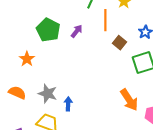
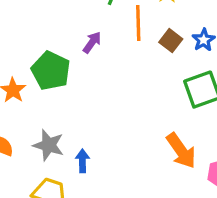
green pentagon: (48, 30) -> (51, 71), moved
brown square: (119, 43) -> (171, 41), moved

